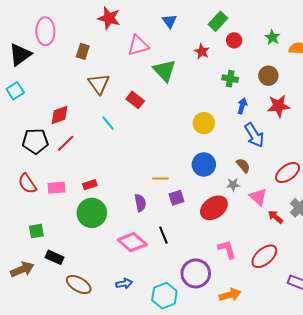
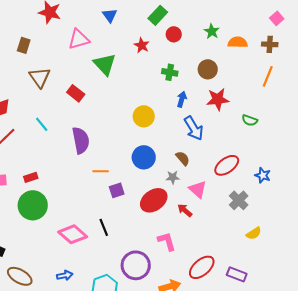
cyan line: (108, 123) -> (42, 124), moved
purple semicircle: (140, 203) -> (81, 140), moved, size x1.5
red arrow: (275, 217) -> (185, 210), moved
red ellipse: (264, 256) -> (202, 267), moved

